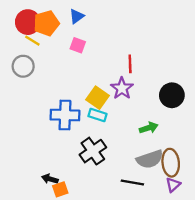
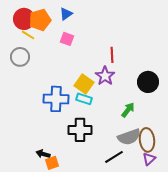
green arrow: (149, 128) -> (128, 110), turned -35
black cross: (93, 151) -> (80, 130), turned 35
black line: (132, 182) -> (114, 157), turned -42

